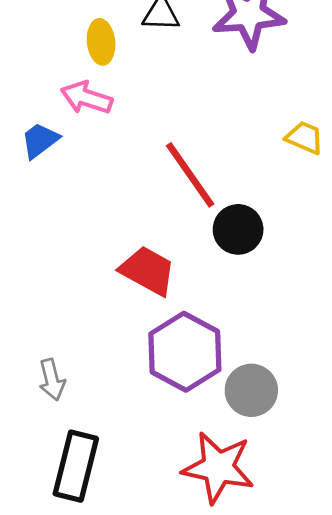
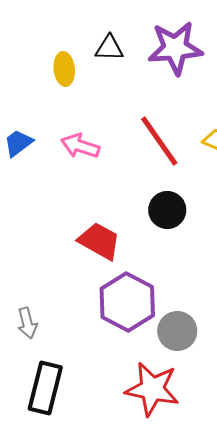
pink arrow: (86, 98) -> (80, 146), moved
red line: (190, 175) -> (159, 141), moved

